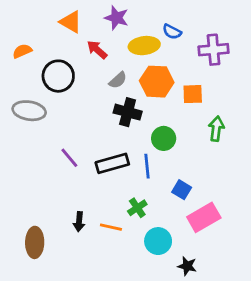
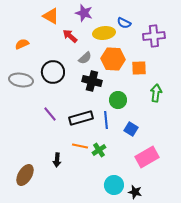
orange semicircle: (22, 51) -> (22, 44), moved
black circle: (58, 76) -> (53, 72), moved
blue square: (182, 190) -> (131, 129), moved
orange line: (111, 227) -> (80, 146), moved
cyan circle: (158, 241) -> (114, 185), moved
brown ellipse: (35, 242) -> (25, 175), turned 30

